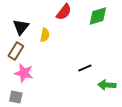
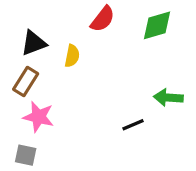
black triangle: (21, 27) -> (34, 43), turned 30
black line: (85, 68) -> (133, 125), moved
green arrow: (107, 85) -> (168, 98), moved

